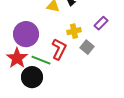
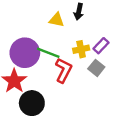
purple rectangle: (101, 23) -> (101, 46), moved
green line: (41, 60) -> (48, 53), moved

